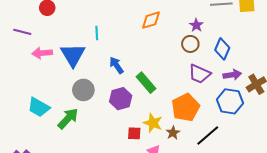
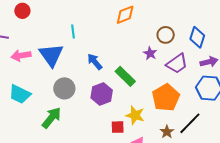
purple star: (196, 25) -> (150, 53), moved
purple trapezoid: (200, 74) -> (177, 64), turned -55
cyan trapezoid: (39, 107) -> (20, 94), moved
brown star: (173, 133) -> (167, 132), moved

